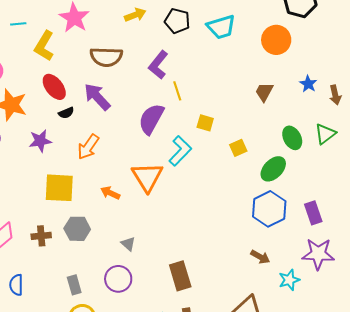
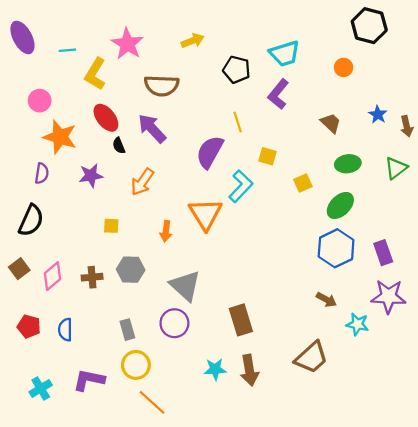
black pentagon: (177, 21) -> (237, 70), moved
orange circle: (276, 40) -> (344, 67), size x0.6
purple L-shape: (158, 65) -> (278, 94), moved
brown trapezoid: (264, 92) -> (331, 123), turned 105
black semicircle: (66, 113) -> (119, 146), turned 91
green ellipse: (292, 138) -> (348, 164), moved, turned -70
yellow square: (59, 188) -> (111, 226), size x0.5
orange arrow: (110, 193) -> (166, 231), turned -108
gray triangle: (128, 244) -> (185, 286), size x2.0
cyan star: (289, 280) -> (357, 324), turned 30

